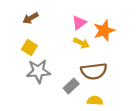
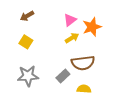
yellow arrow: (81, 43) -> (72, 38), turned -56
gray star: (38, 71) -> (28, 76), moved

